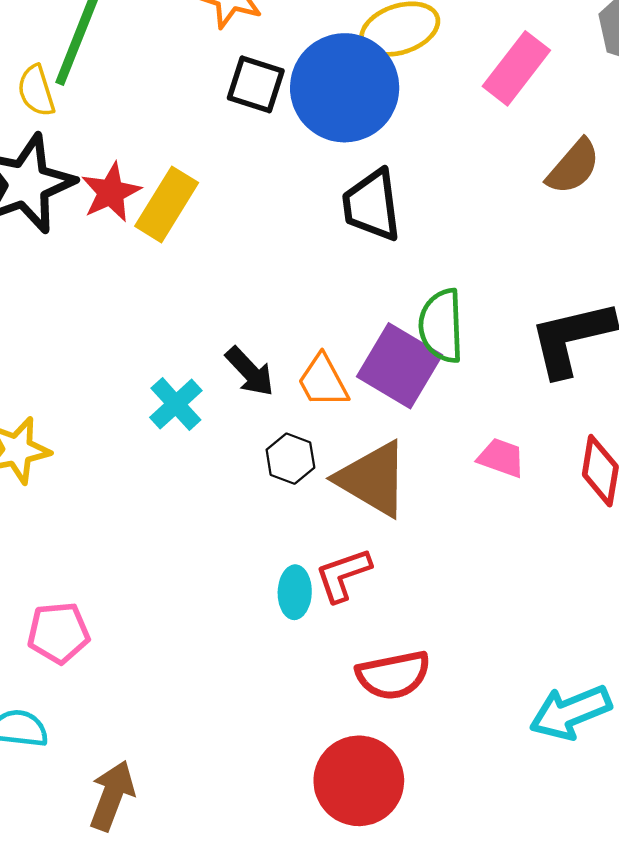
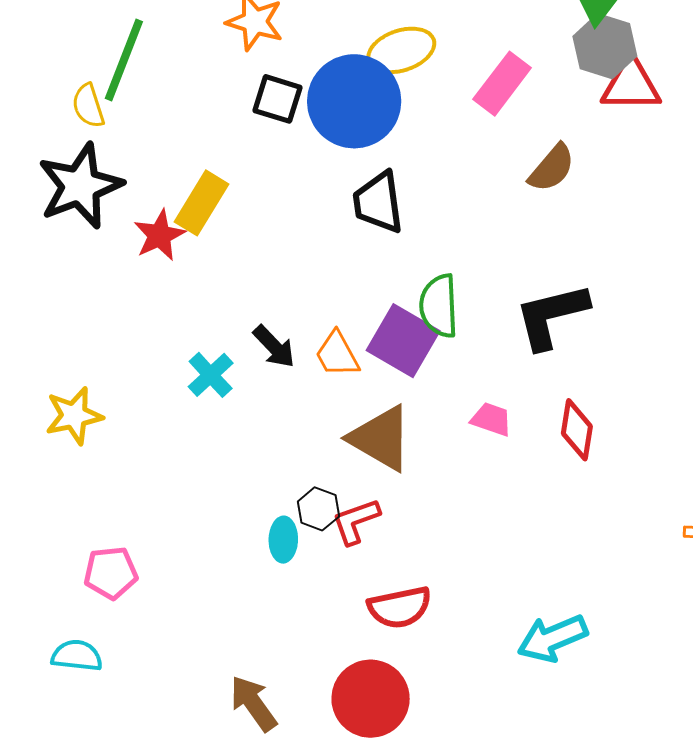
red star: (111, 192) -> (159, 235), moved
black hexagon: (290, 459) -> (318, 509), moved
cyan ellipse: (295, 592) -> (283, 540), moved
brown arrow: (112, 796) -> (253, 703), moved, turned -56

